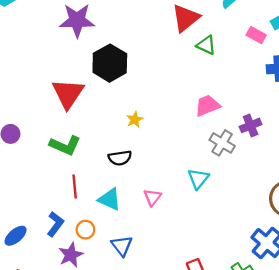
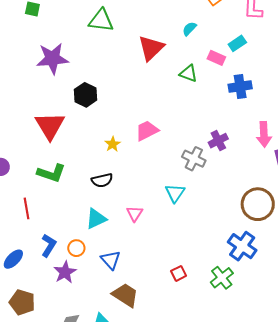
green triangle: (206, 45) -> (188, 73), moved
black hexagon: (110, 63) -> (86, 95), size x0.7
pink trapezoid: (207, 106) -> (147, 131), moved
red line: (75, 186) -> (27, 208), moved
cyan triangle: (110, 199) -> (96, 219), turned -45

